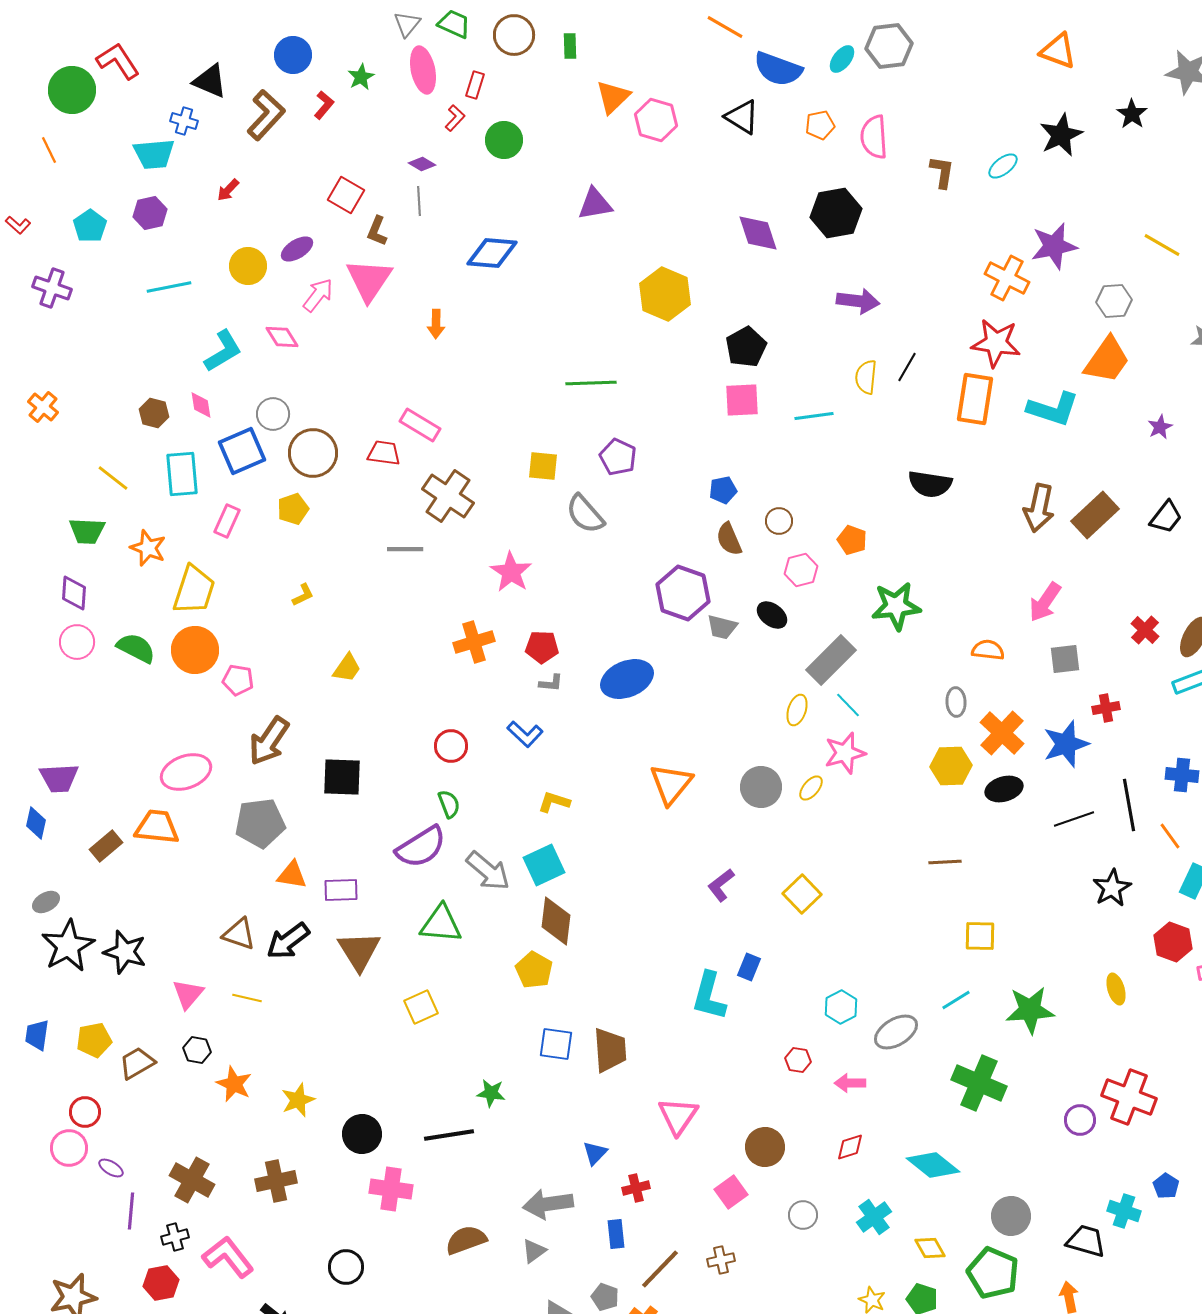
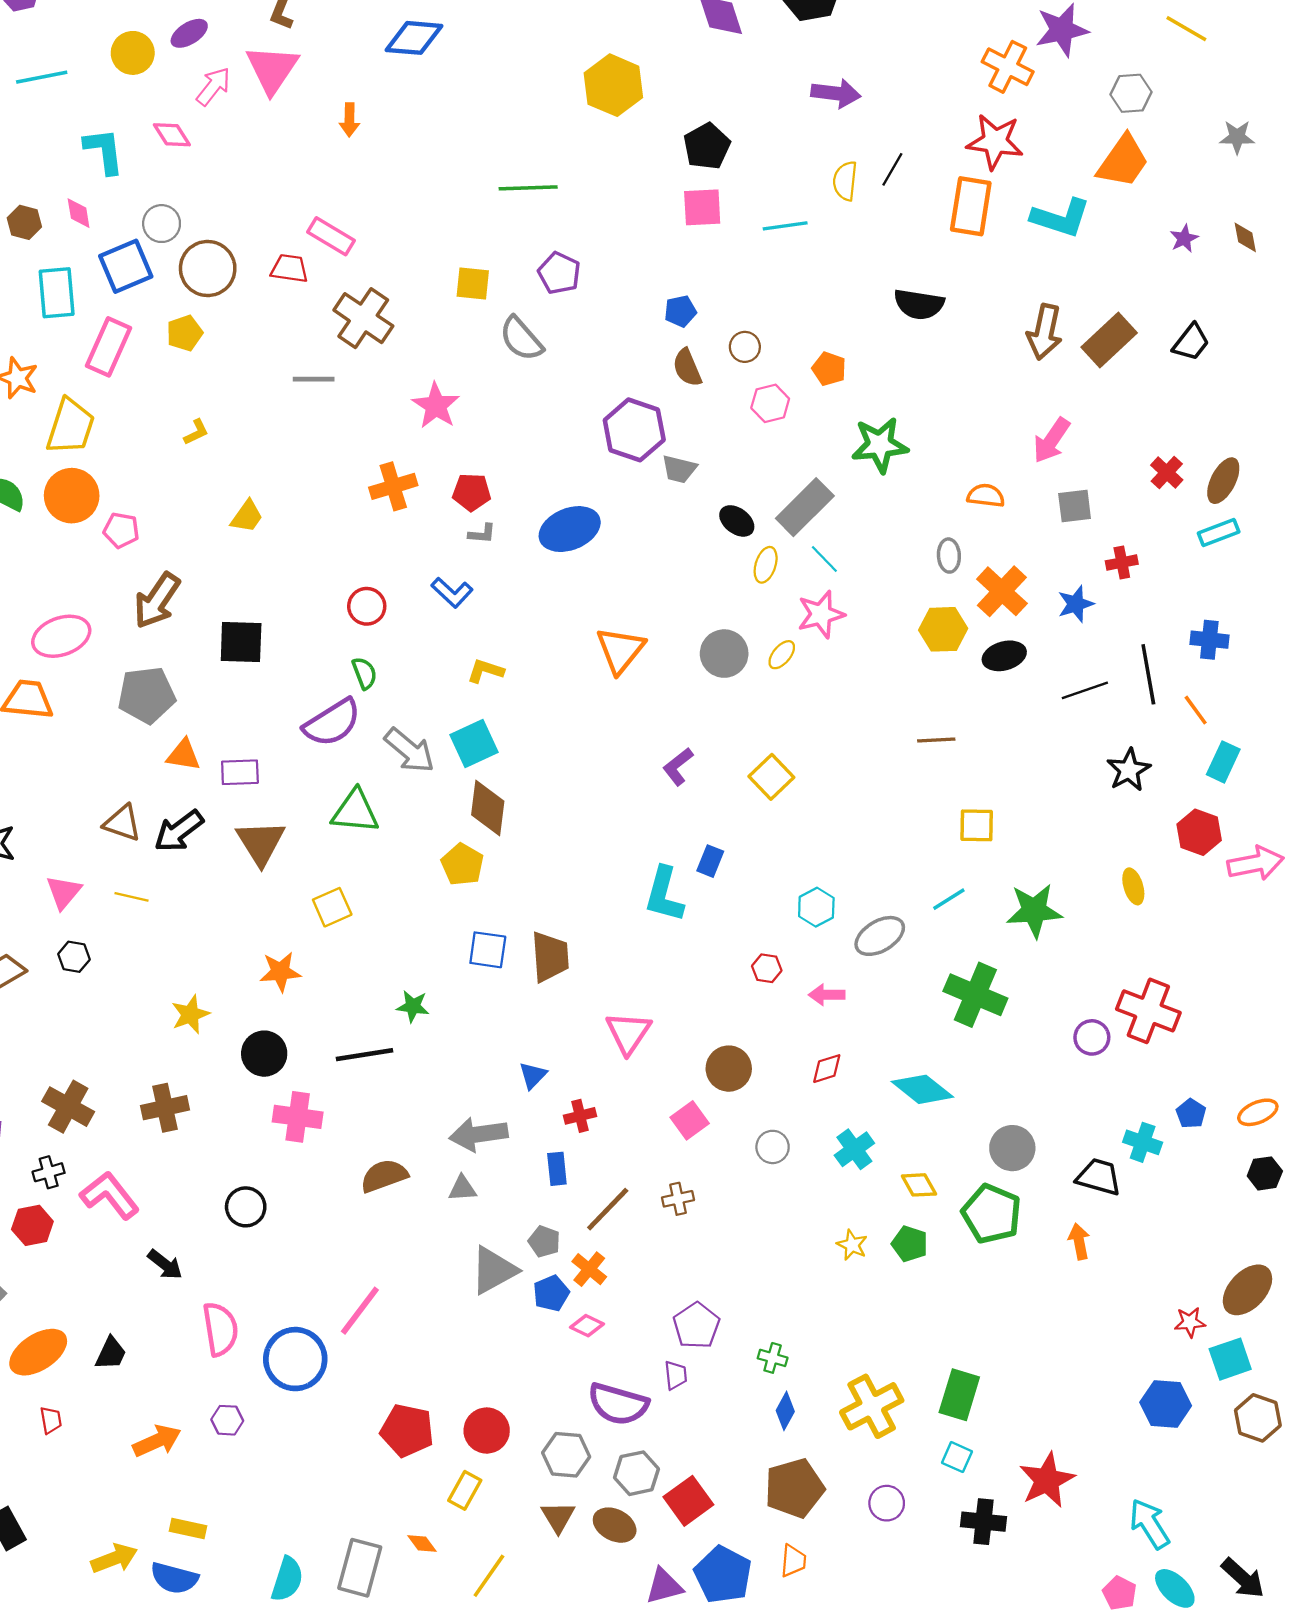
cyan L-shape: (223, 351) -> (104, 151), turned -66
pink rectangle: (227, 521) -> (109, 347), size x1.5
black ellipse: (772, 615) -> (737, 521), moved
blue star: (1066, 744) -> (1076, 604), size x0.7
orange star: (234, 1084) -> (280, 972), moved, turned -30
gray triangle: (534, 1251) -> (462, 1188), turned 32

